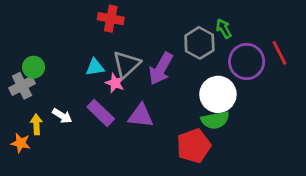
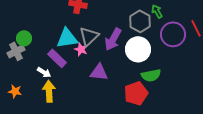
cyan triangle: (95, 67) -> (67, 38), size x1.6
white circle: (218, 94) -> (138, 49), moved
purple rectangle: (101, 113) -> (57, 58), moved
yellow arrow: (36, 124) -> (49, 91), moved, size x1.5

